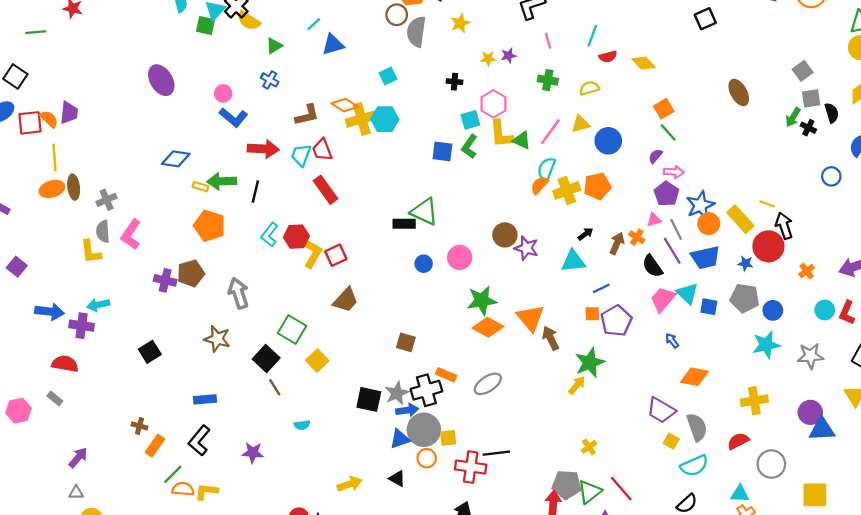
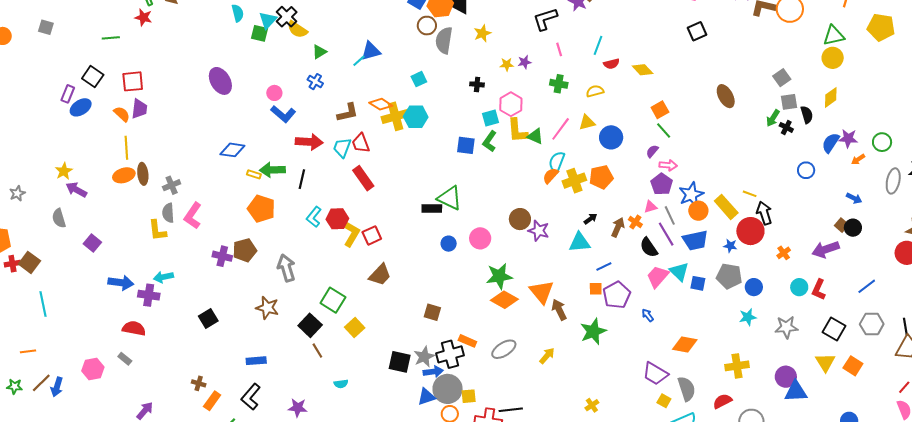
cyan line: (314, 24) -> (359, 61), moved
red square: (30, 123) -> (133, 81), moved
blue arrow: (672, 341) -> (648, 315), moved
cyan star: (766, 345) -> (748, 317), size x0.7
yellow arrow: (577, 385) -> (547, 356), moved

